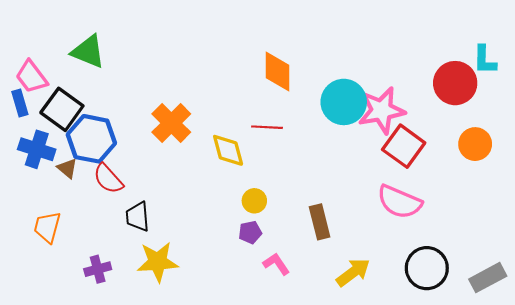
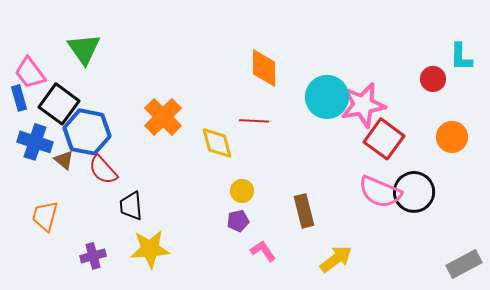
green triangle: (88, 52) -> (84, 49), turned 33
red circle: (455, 83) -> (433, 79), size x0.6
black circle: (427, 268) -> (414, 192), moved

